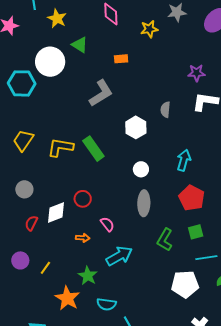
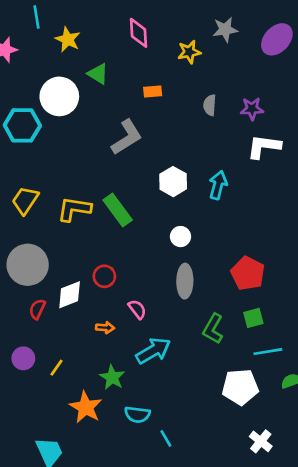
gray semicircle: (165, 110) -> (210, 105), moved
cyan arrow: (184, 160) -> (218, 185), moved
gray circle: (24, 189) -> (28, 265), size x1.8

